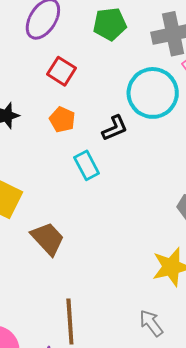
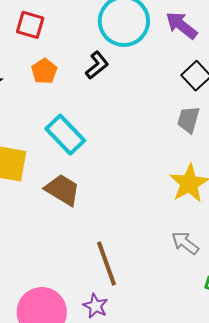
orange pentagon: (62, 120) -> (44, 71), turned 30
cyan rectangle: (87, 165) -> (65, 135), moved, size x1.4

